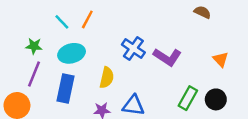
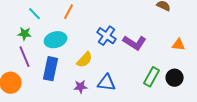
cyan line: (62, 22) -> (35, 14), moved
orange triangle: (221, 59) -> (179, 45), turned -40
purple line: (34, 74) -> (25, 57), turned -45
yellow semicircle: (107, 78) -> (85, 60), turned 30

